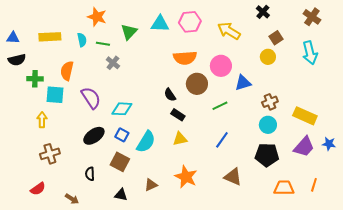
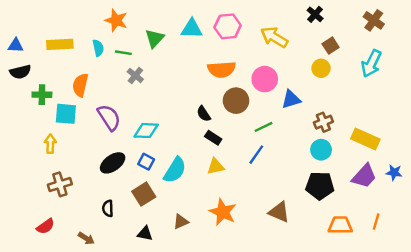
cyan arrow: (310, 53) -> (371, 63), turned 40
blue line: (222, 140) -> (256, 155), moved
brown square: (120, 162) -> (144, 194), turned 30

